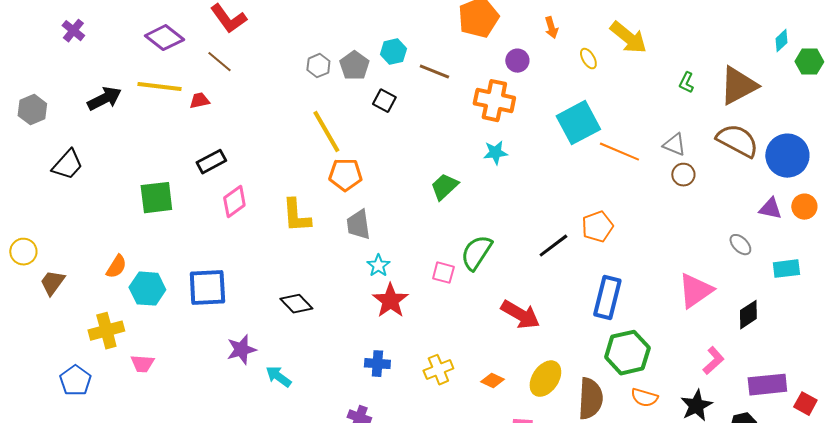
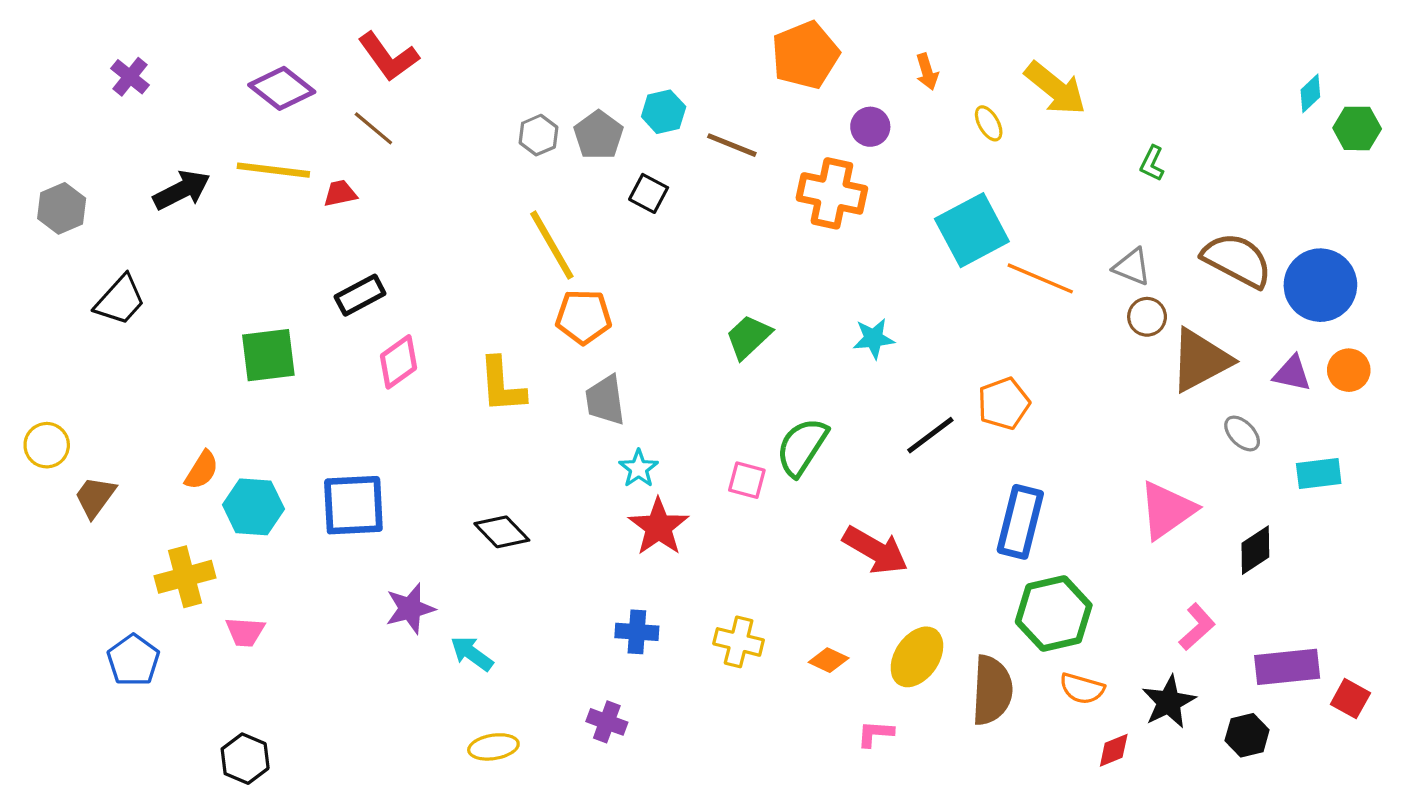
brown triangle: (738, 86) -> (1200, 360), moved
cyan star: (495, 153) -> (874, 338), moved
yellow cross: (438, 370) -> (739, 642), turned 36

